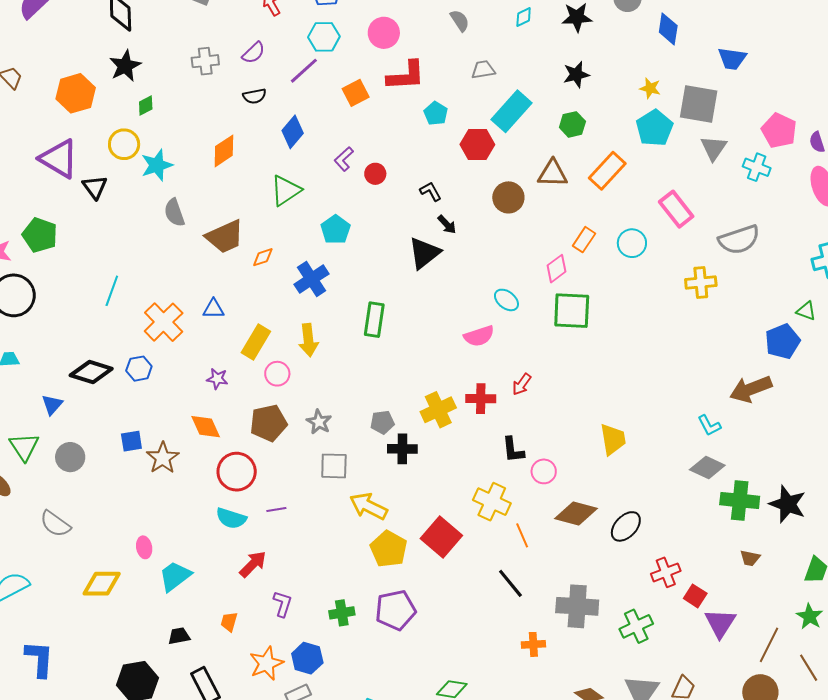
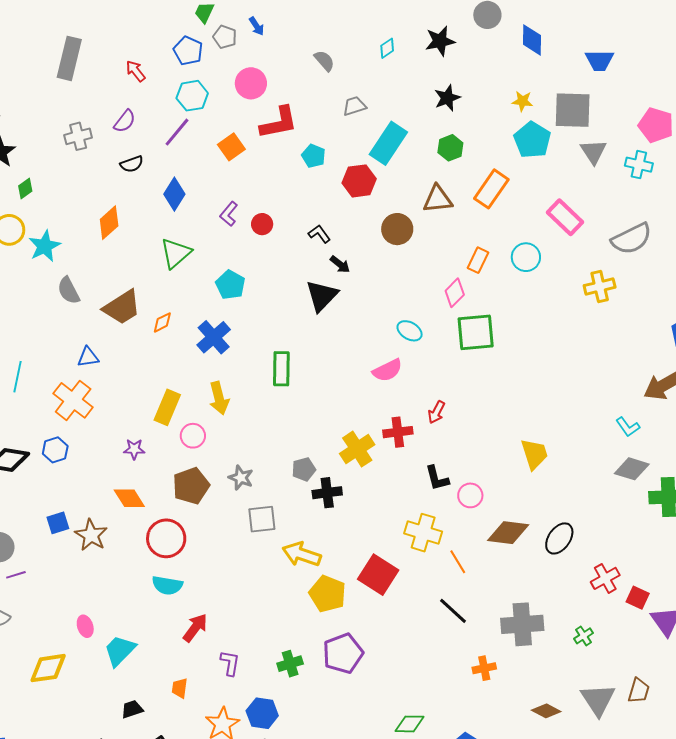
blue triangle: (213, 309) -> (88, 357), moved
purple line: (276, 510) -> (16, 575), moved
green cross: (636, 626) -> (584, 636), size x0.6

